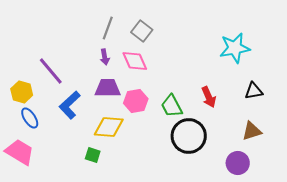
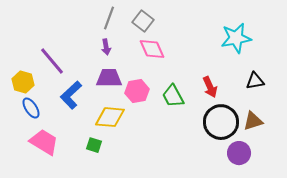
pink diamond: (135, 61) -> (152, 49), moved
black circle: (189, 136) -> (221, 122), moved
pink trapezoid: (20, 152) -> (44, 142), moved

